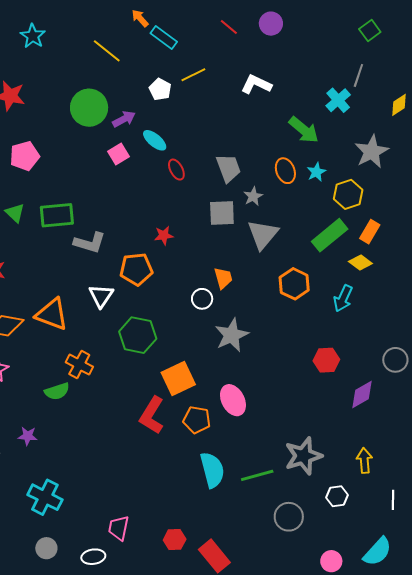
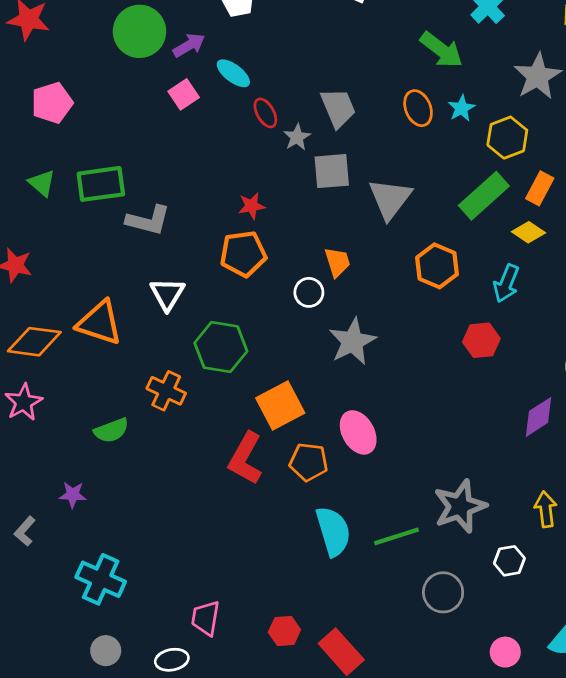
gray star: (253, 196) -> (297, 137), moved
orange pentagon: (136, 269) -> (243, 254), moved
red hexagon: (326, 360) -> (481, 340), moved
orange cross: (79, 365) -> (166, 391), moved

